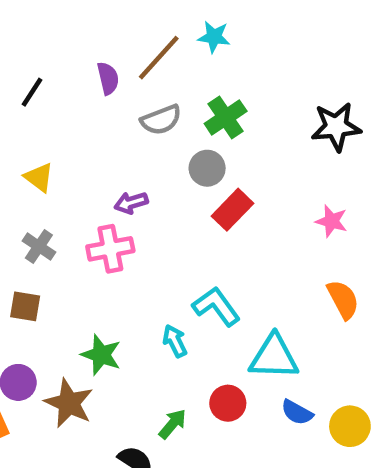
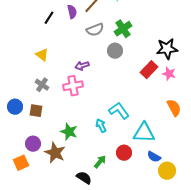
black line: (32, 92) -> (49, 18), moved
black star: (336, 127) -> (167, 49), moved
red rectangle: (232, 210) -> (149, 70), moved
yellow circle: (350, 426) -> (167, 171), moved

